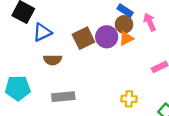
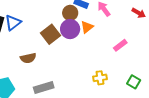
brown circle: (124, 24) -> (70, 13), moved
blue triangle: (42, 32) -> (13, 23), moved

